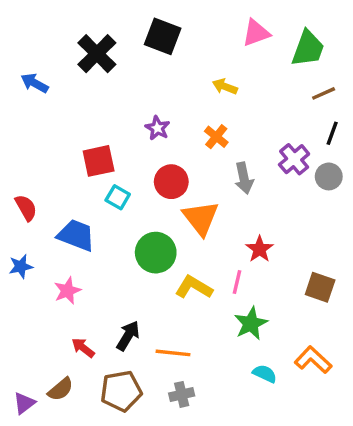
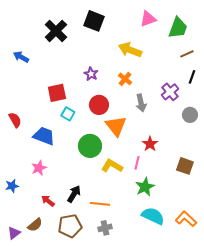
blue arrow: (35, 83) -> (21, 57), moved
yellow arrow: (225, 87) -> (130, 50), size x1.6
gray circle: (329, 176) -> (190, 115), moved
blue star: (21, 266) -> (12, 186), moved
orange L-shape: (313, 360) -> (186, 219), moved
cyan semicircle: (265, 374) -> (153, 216), size x1.6

